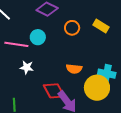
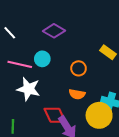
orange circle: (72, 28) -> (79, 68), moved
white star: (27, 67) -> (28, 89), size x1.6

